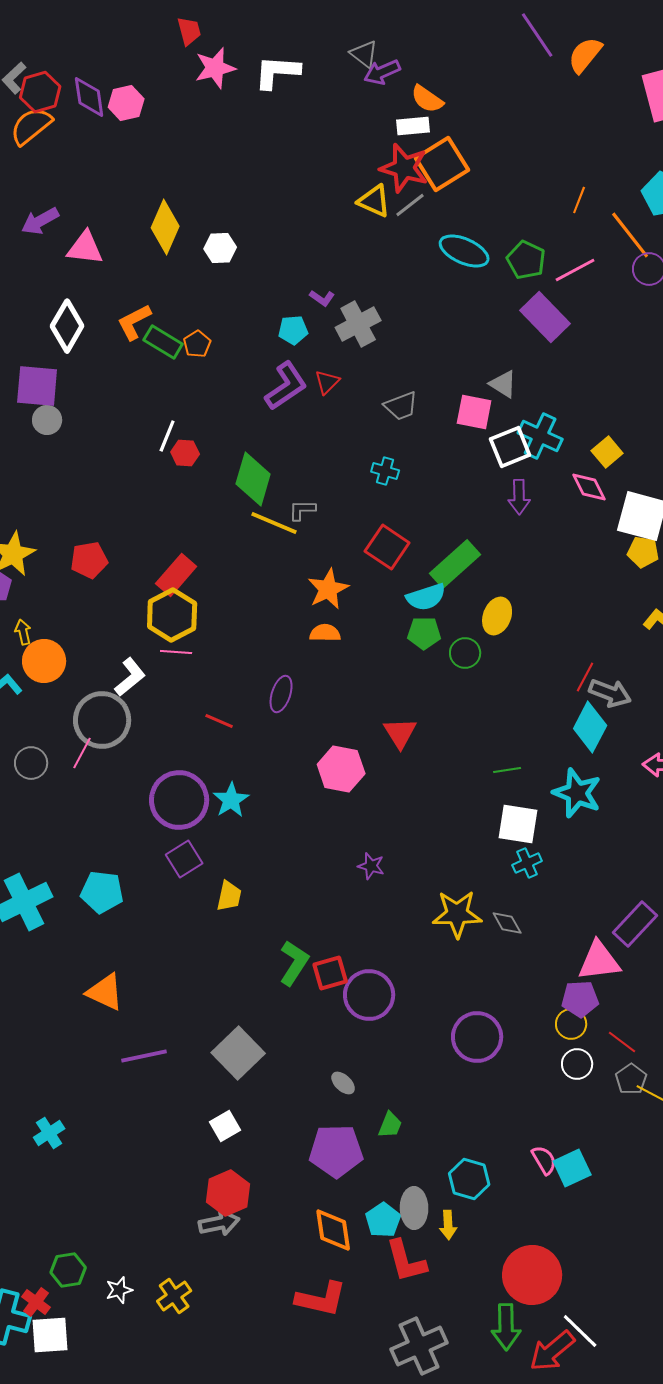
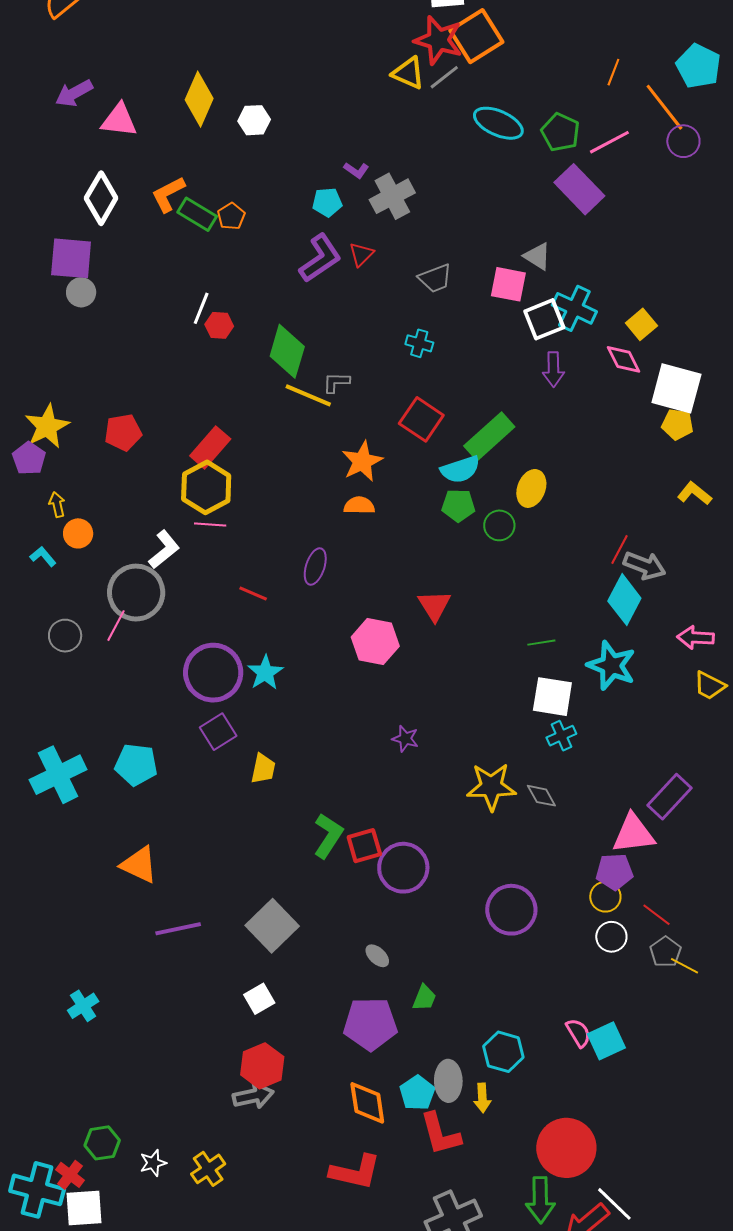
orange circle: (44, 661) -> (78, 533), size x0.7

